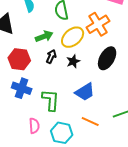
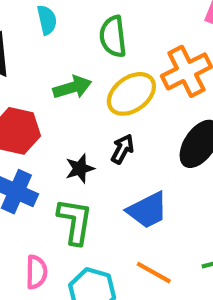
black arrow: (51, 57) -> (123, 149), moved
black star: (73, 61) -> (80, 169), moved

